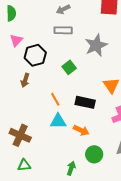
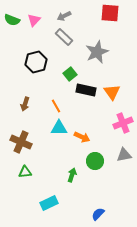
green semicircle: (11, 13) -> (12, 20), turned 112
gray rectangle: (63, 30) -> (64, 37), turned 42
pink triangle: (16, 40) -> (34, 20), moved
brown arrow: (25, 80) -> (25, 104), moved
black rectangle: (85, 102) -> (86, 90), moved

